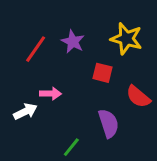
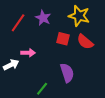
red semicircle: (138, 97) -> (85, 42), moved

